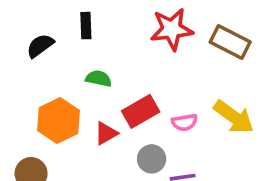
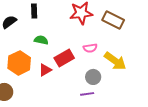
pink semicircle: (184, 122) -> (90, 48), moved
gray circle: (152, 159) -> (93, 77), moved

